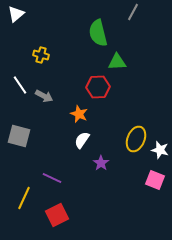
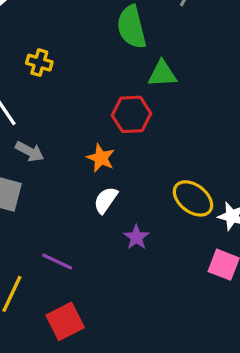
gray arrow: (44, 96) -> (30, 152), moved
yellow ellipse: (136, 139) -> (193, 198), turned -75

